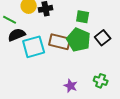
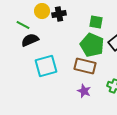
brown rectangle: (60, 42) -> (85, 66), moved
cyan square: (34, 47) -> (46, 66), moved

